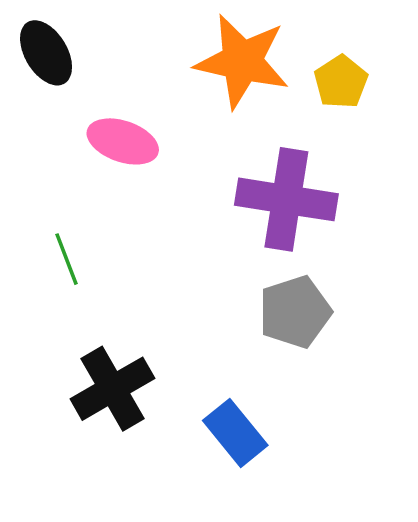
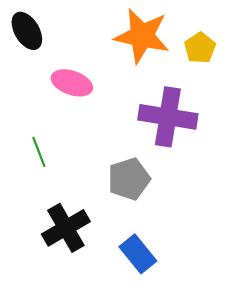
gray pentagon: (295, 312) -> (129, 179), moved

